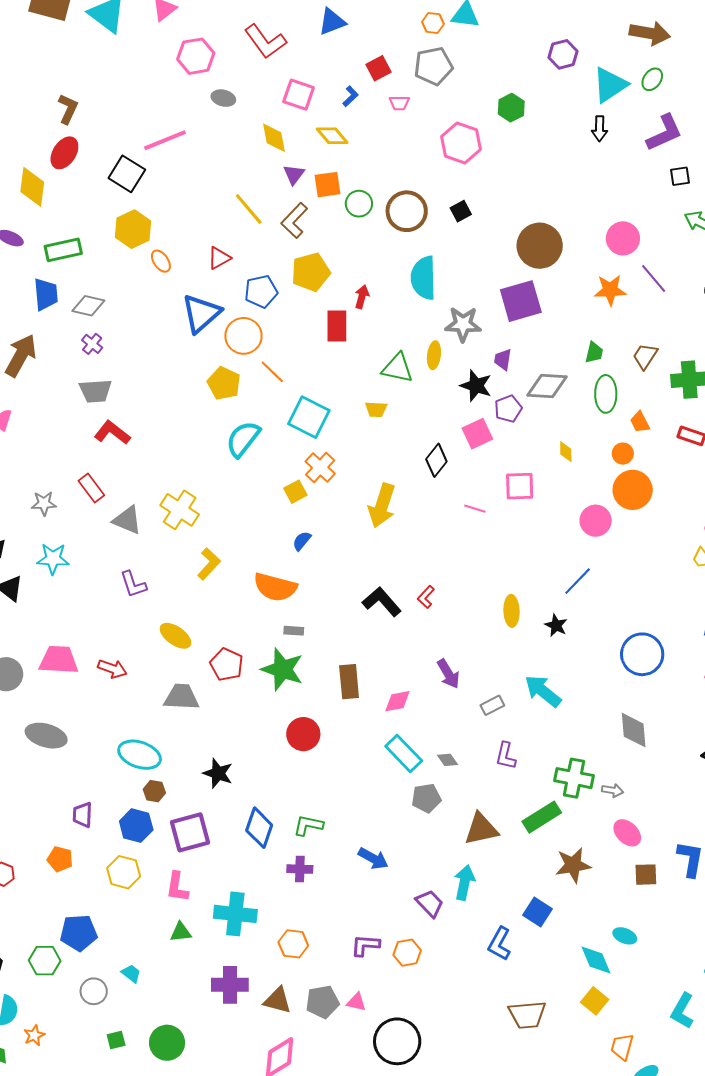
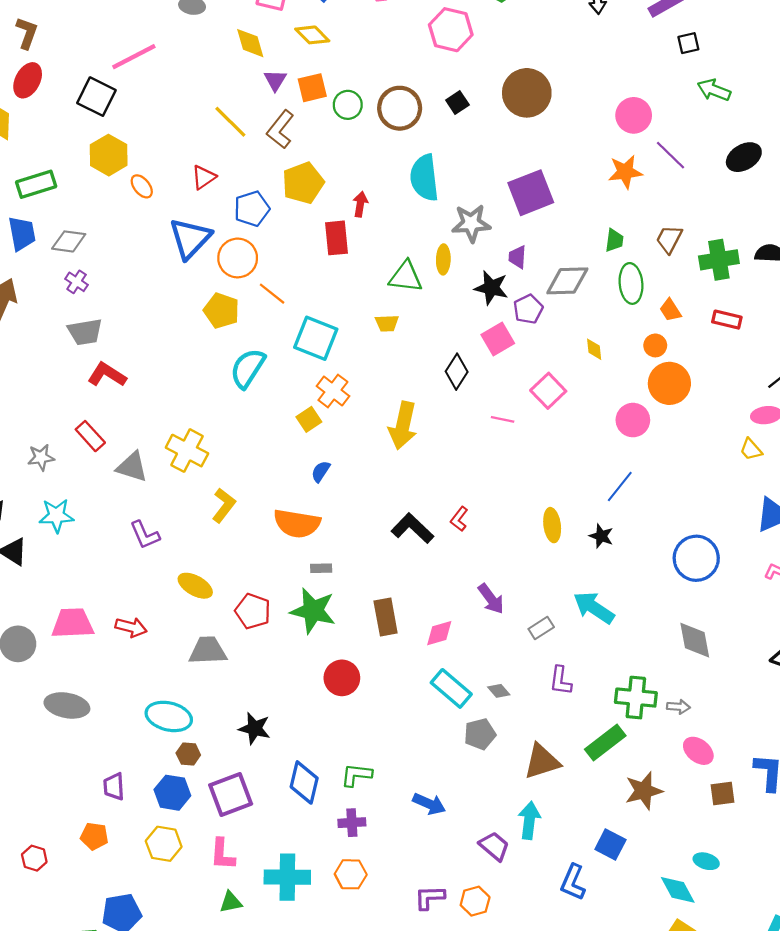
brown circle: (540, 246) -> (527, 93), moved
pink square: (520, 486) -> (548, 391), turned -36
orange hexagon: (293, 944) -> (351, 874), moved

